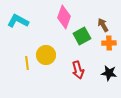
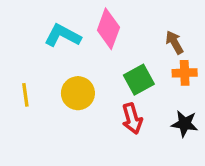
cyan L-shape: (18, 21) -> (63, 36), moved
green square: (82, 36) -> (139, 80), moved
yellow line: (27, 63) -> (25, 95), moved

